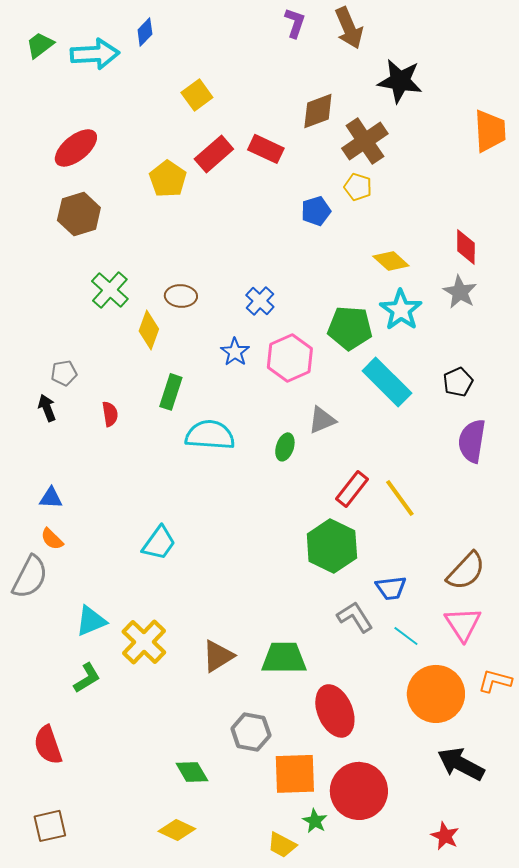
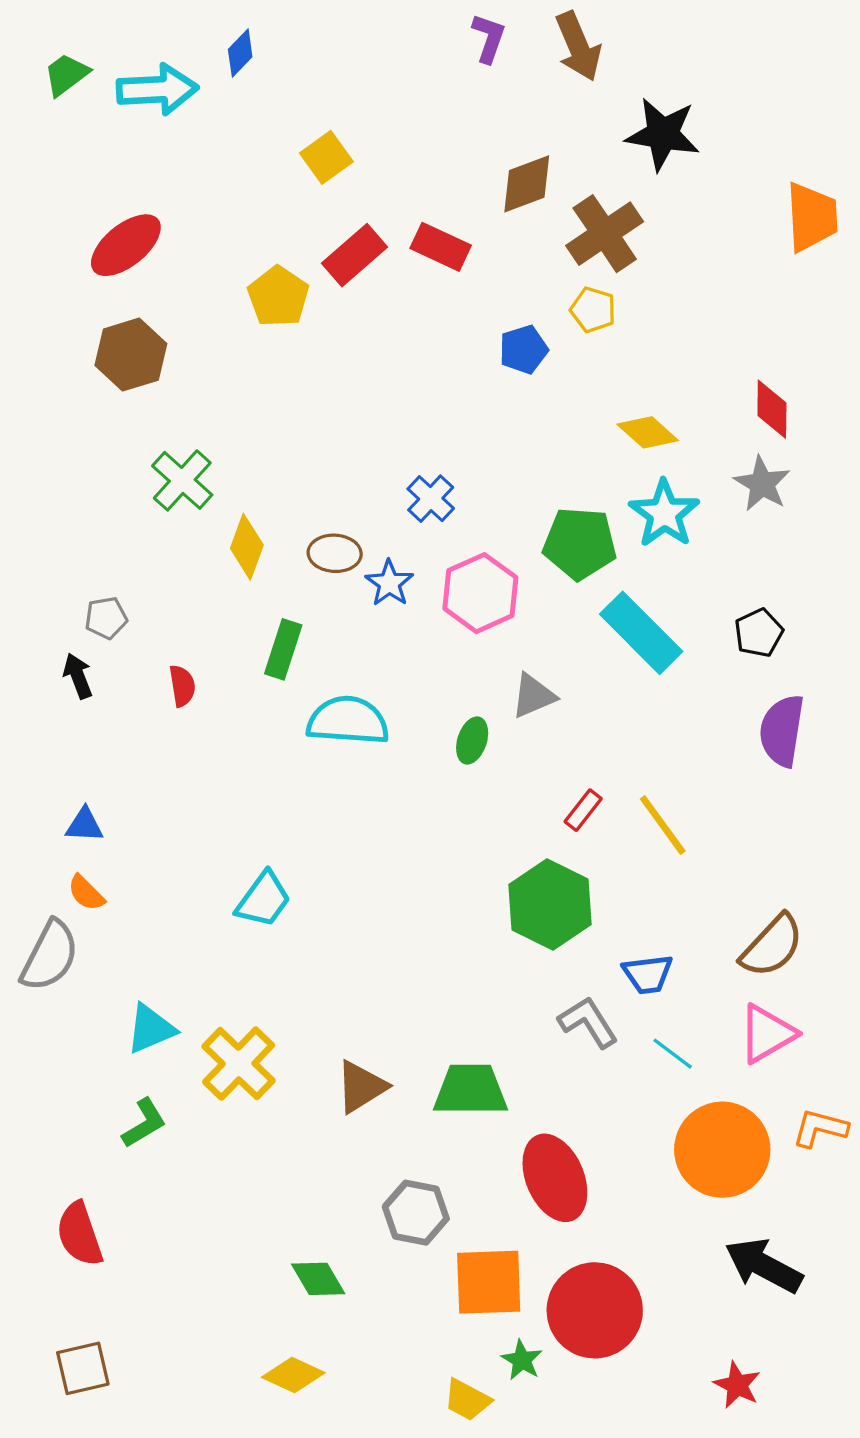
brown ellipse: (181, 296) -> (335, 553), moved
red rectangle: (352, 489) -> (583, 810), size x0.7
pink triangle: (463, 624) -> (767, 1034), turned 33

